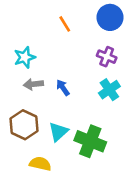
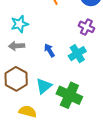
gray arrow: (33, 84) -> (17, 46), moved
cyan cross: (109, 90) -> (77, 54), moved

